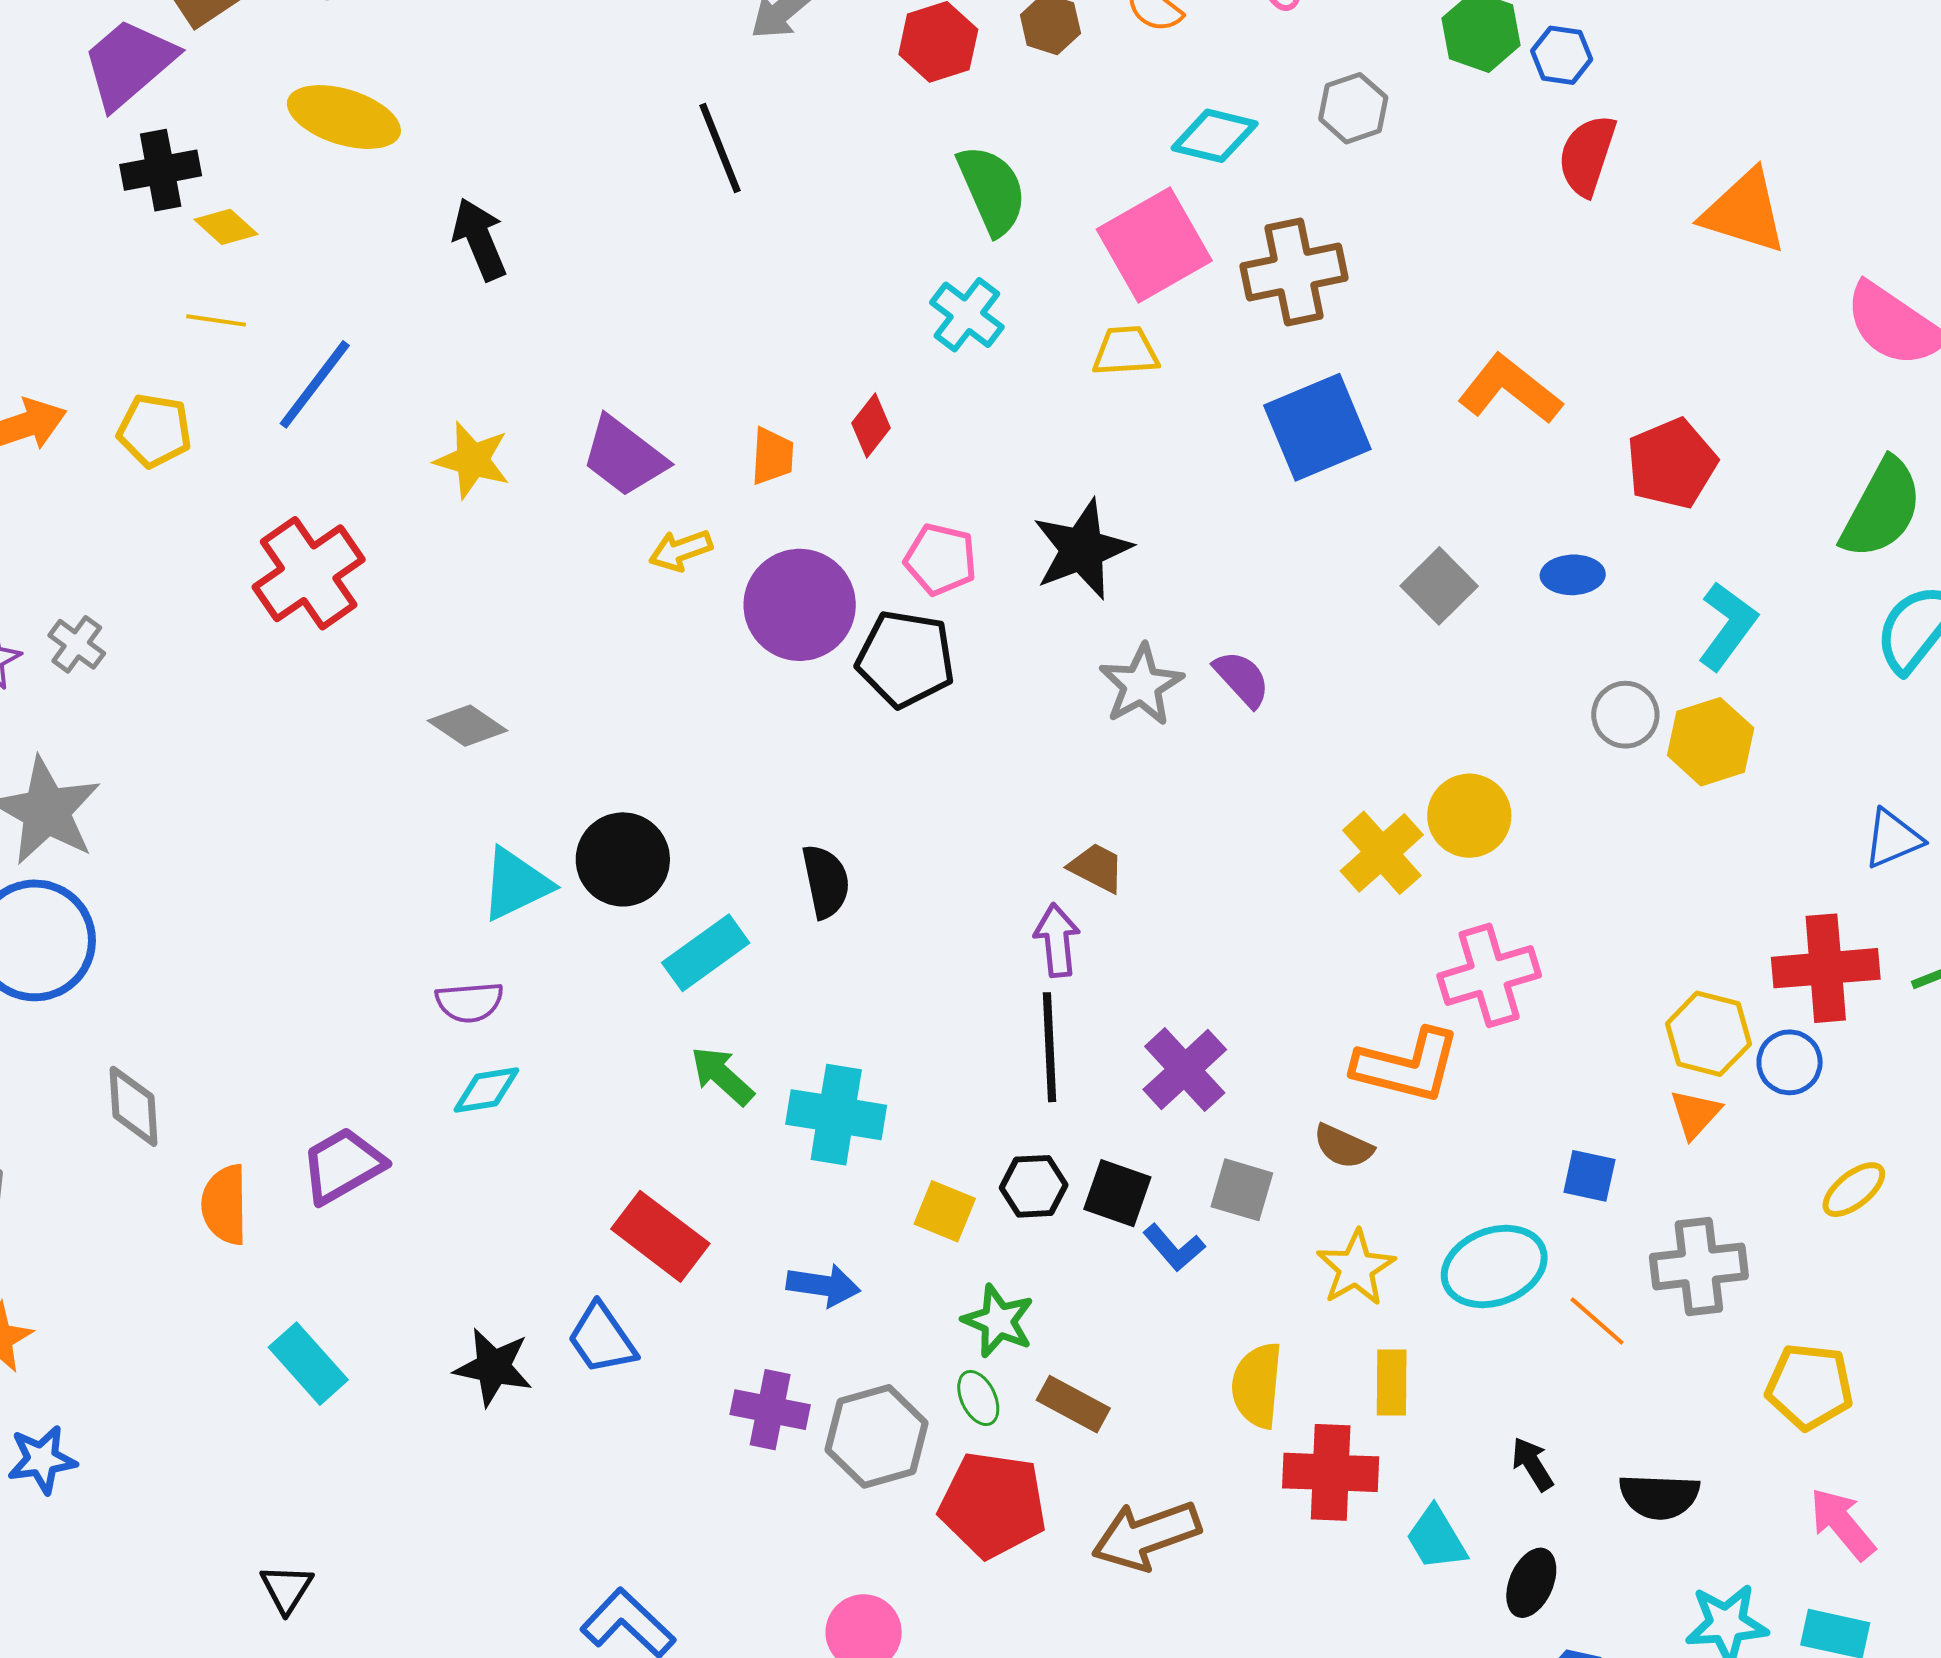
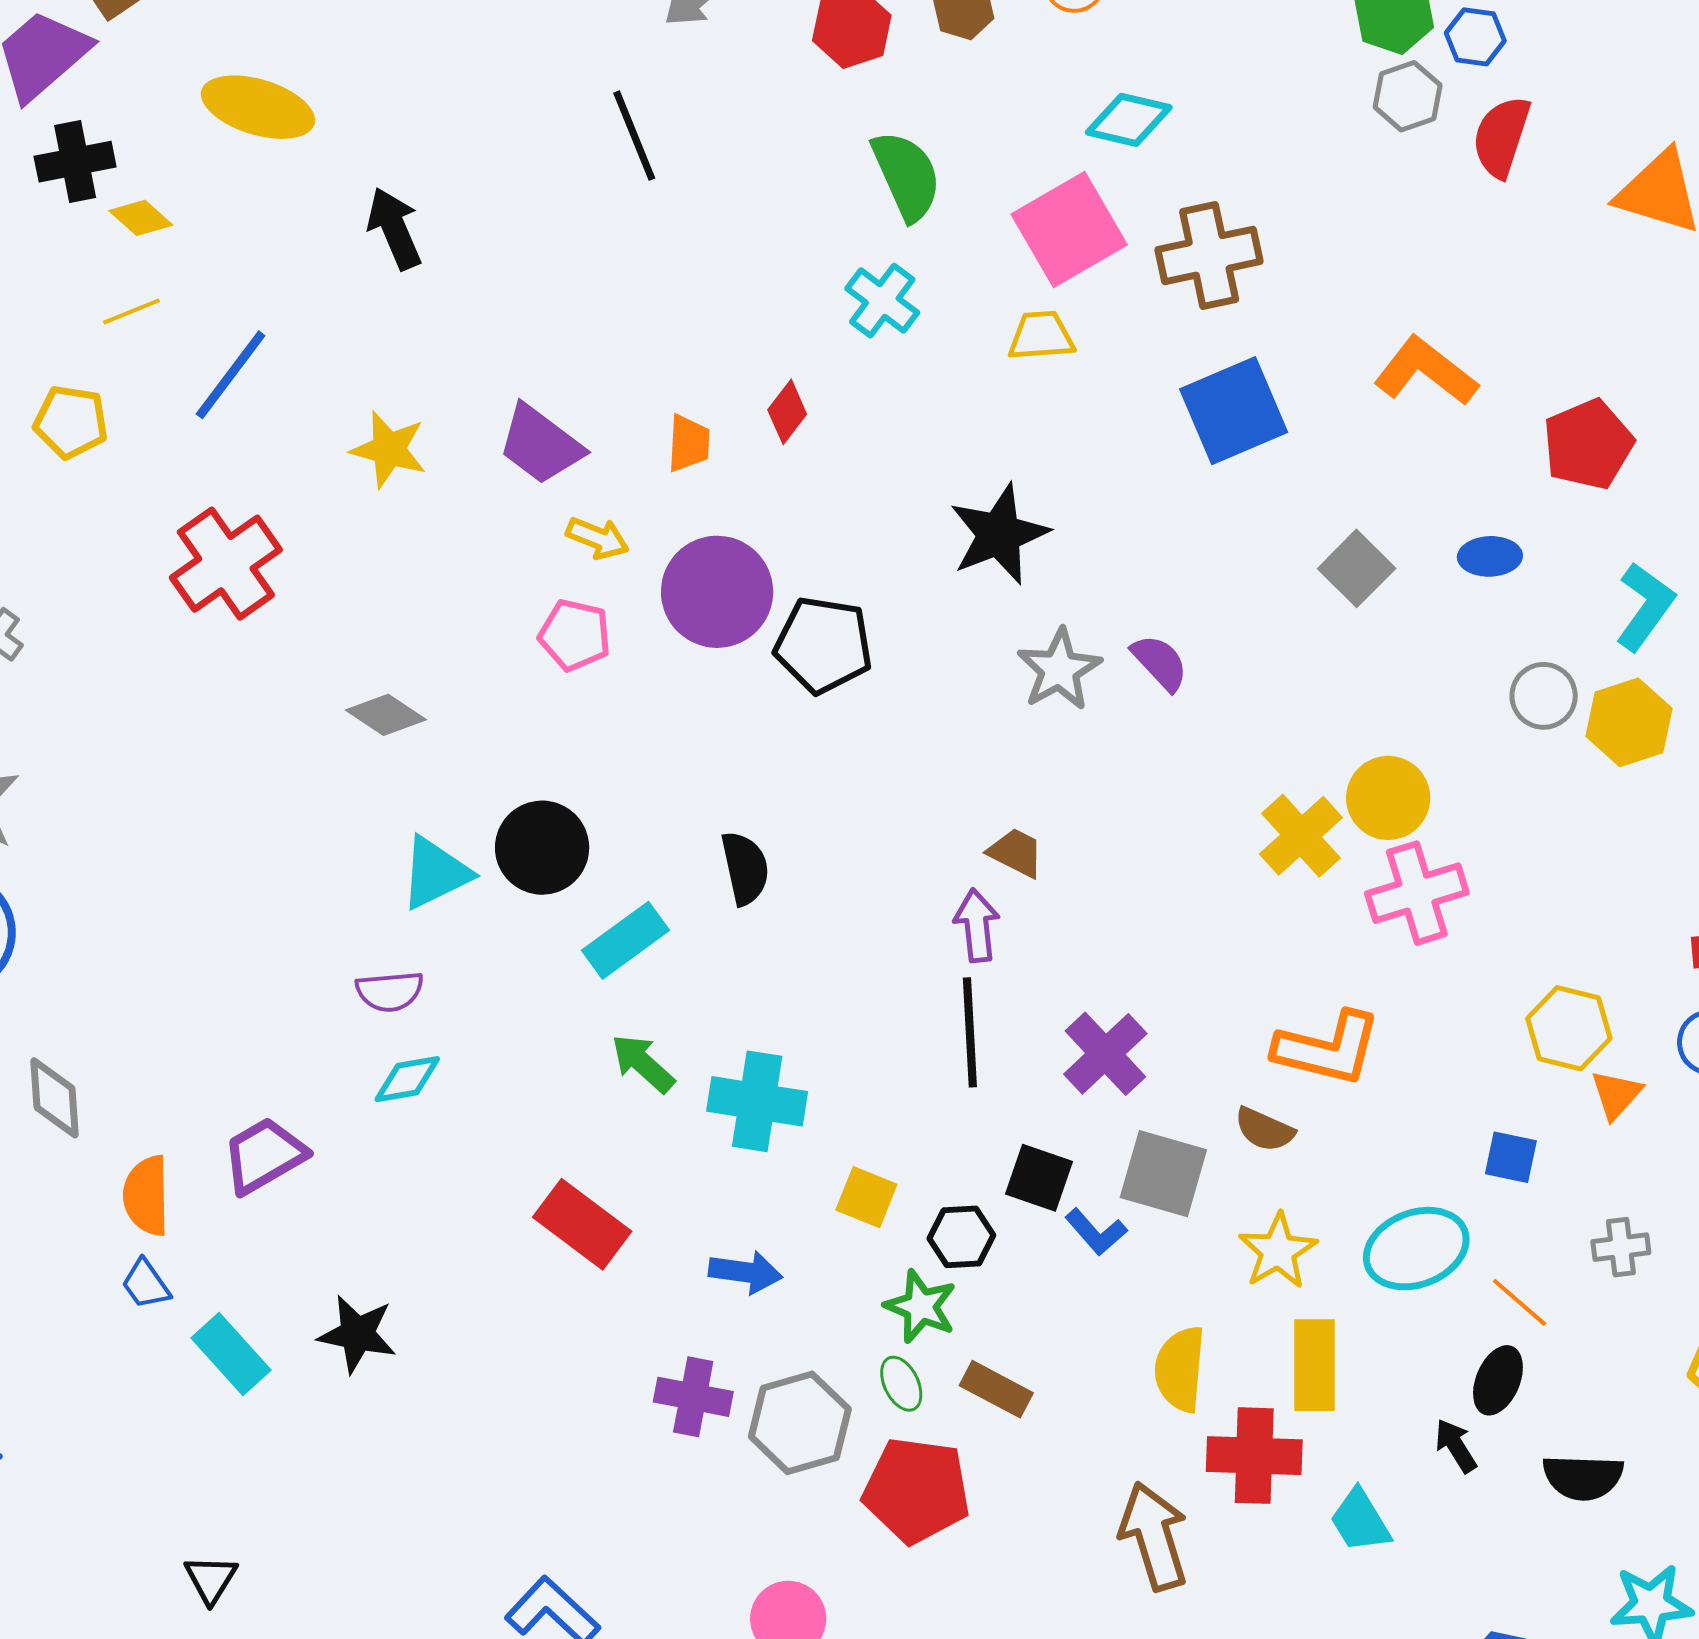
gray hexagon: (1353, 108) -> (1408, 96), moved
yellow line: (216, 320) -> (132, 311), turned -30
yellow arrow: (681, 550) -> (598, 538), turned -138
pink pentagon: (941, 559) -> (575, 635), moved
pink cross: (1489, 975) -> (1417, 893), moved
yellow hexagon: (1708, 1034) -> (1569, 1028), moved
black hexagon: (1034, 1186) -> (961, 1237), moved
gray square: (1242, 1190) -> (1163, 1174), size x1.4
gray cross: (1699, 1266) -> (1621, 1247), size x0.6
blue trapezoid: (602, 1339) -> (146, 1284), moved, size x0.7
black star: (493, 1367) -> (357, 1334), moved
yellow rectangle: (1392, 1382) -> (1314, 1365), size x1.4
brown arrow: (1146, 1535) -> (1154, 1536), moved, turned 93
black ellipse: (1531, 1583) -> (1498, 1380), moved

